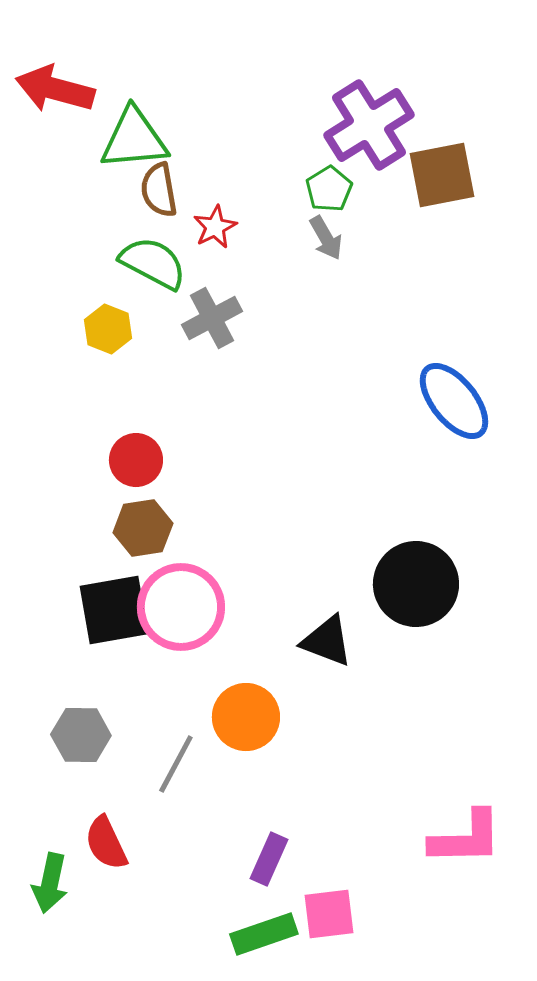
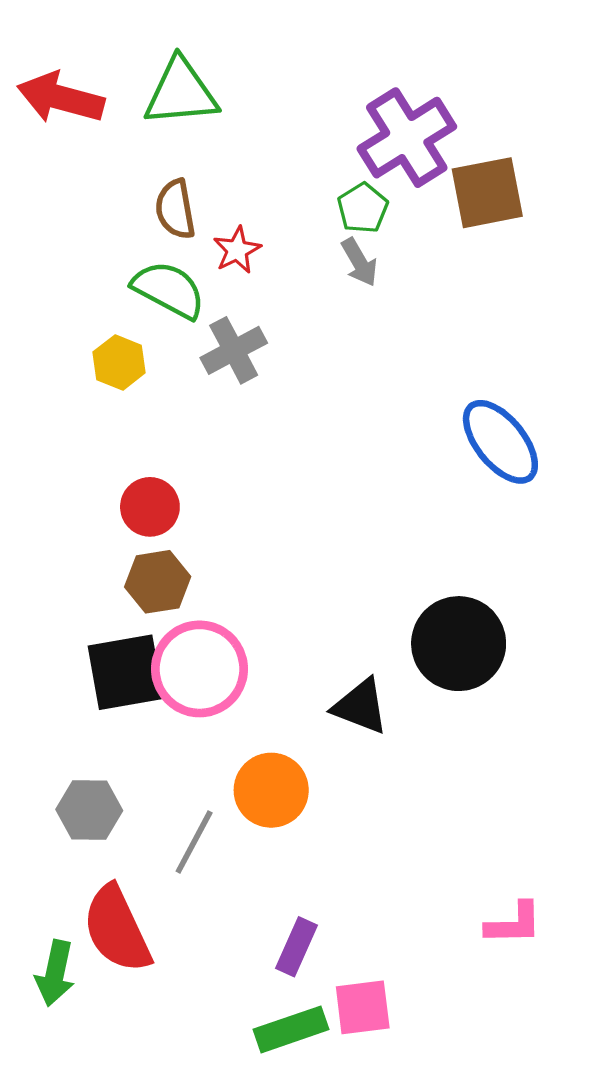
green triangle: (134, 139) -> (181, 92), moved
pink L-shape: (466, 838) -> (514, 924), size x0.7
red semicircle: (106, 843) -> (117, 929), size x1.5

